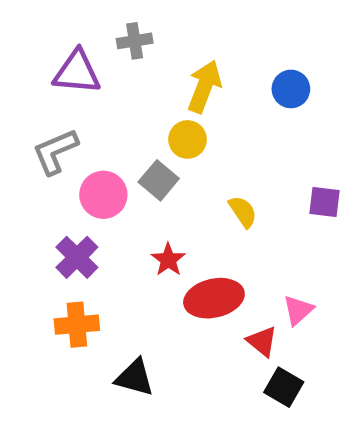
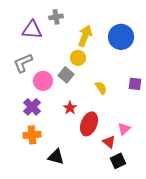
blue circle: (291, 89) -> (121, 37), size x1.6
red ellipse: (214, 298) -> (89, 124), turned -55
black square: (284, 387) -> (118, 161), turned 35

